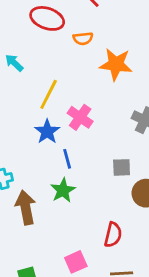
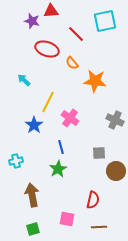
orange semicircle: (83, 39) -> (72, 63), turned 56
blue star: (47, 132) -> (34, 125), moved
brown arrow: (26, 207) -> (32, 195), moved
pink square: (76, 262) -> (67, 219), turned 35

